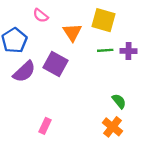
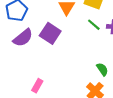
green line: (105, 50) -> (94, 25), turned 40

